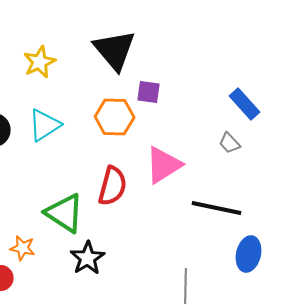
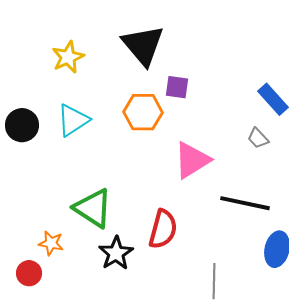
red semicircle: (113, 186) -> (163, 229), moved

